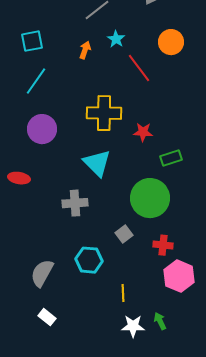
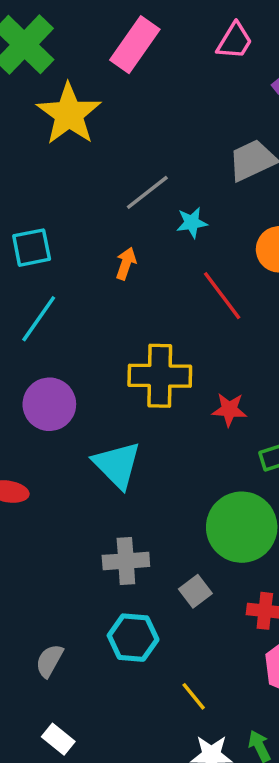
cyan star: (116, 39) -> (192, 223), moved, turned 30
cyan triangle: (97, 163) -> (117, 465), moved
gray cross: (75, 203) -> (126, 561), moved
gray semicircle: (42, 273) -> (49, 661), size x0.7
yellow line: (123, 293) -> (194, 696), turned -36

